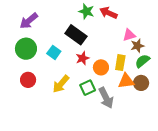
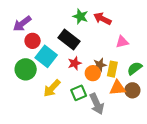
brown star: (137, 46) -> (100, 65), moved
green circle: (26, 49) -> (26, 69), moved
cyan square: (54, 52) -> (46, 56), size x1.5
red circle: (28, 80) -> (33, 41), moved

